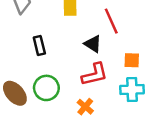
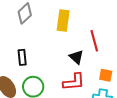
black rectangle: (39, 46) -> (22, 57), moved

